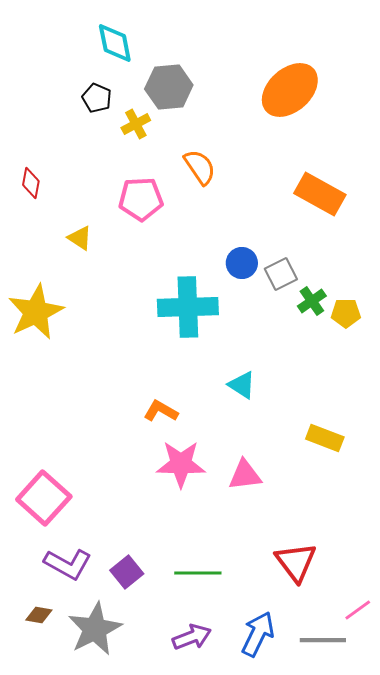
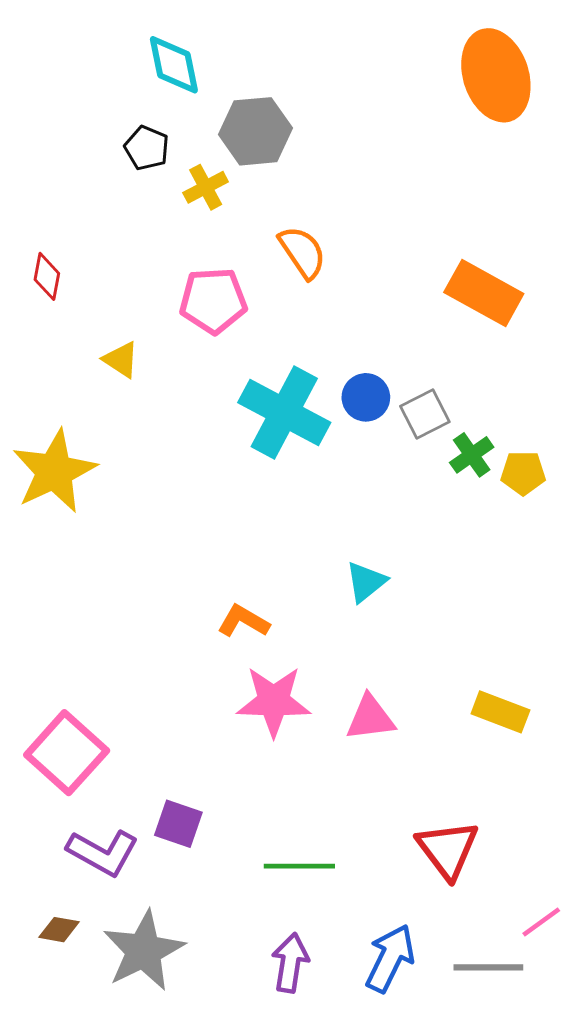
orange ellipse: (290, 90) -> (496, 75), moved, turned -66
cyan cross: (188, 307) -> (284, 412), moved, turned 30
cyan triangle: (242, 385) -> (366, 582), turned 48
yellow rectangle: (325, 438) -> (500, 712), moved
purple square: (127, 572) -> (178, 824), moved, turned -32
purple arrow: (192, 637) -> (290, 963), turned -60

